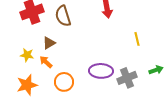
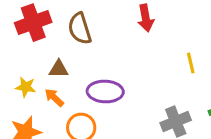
brown triangle: (49, 43) -> (59, 69), turned 32
purple ellipse: (101, 71) -> (105, 92), moved

